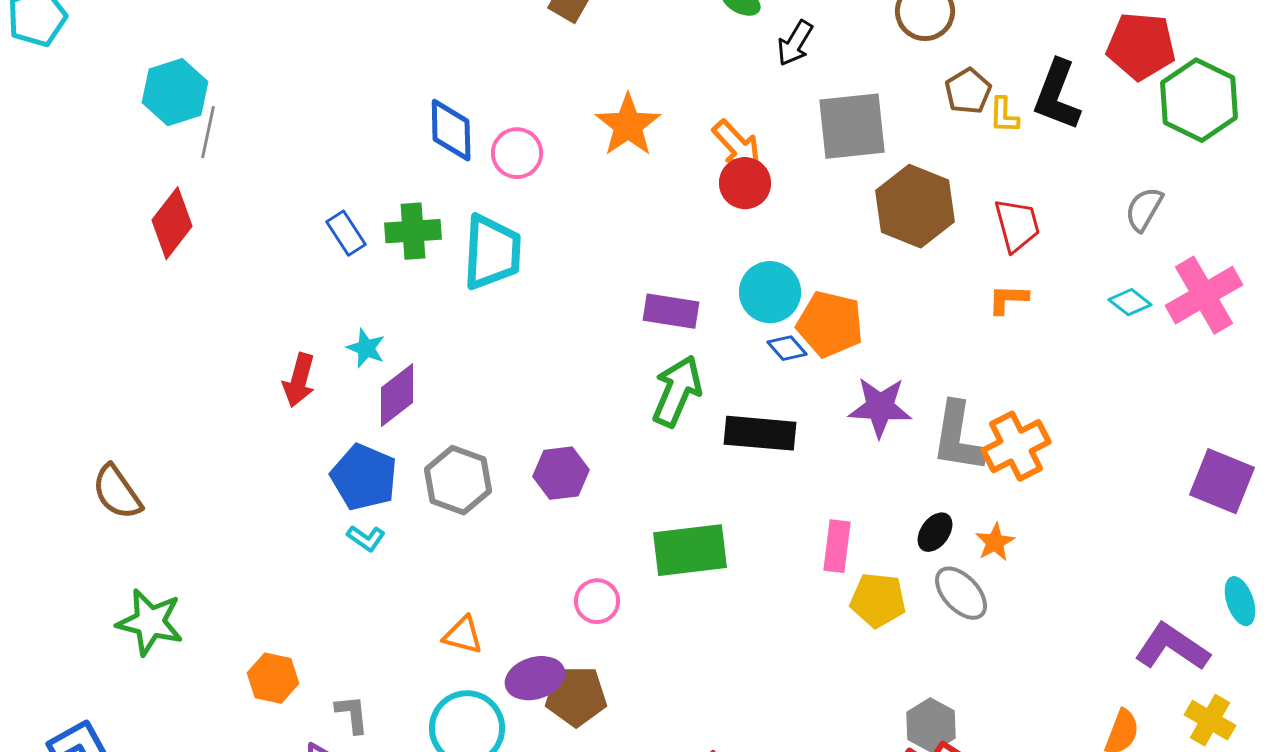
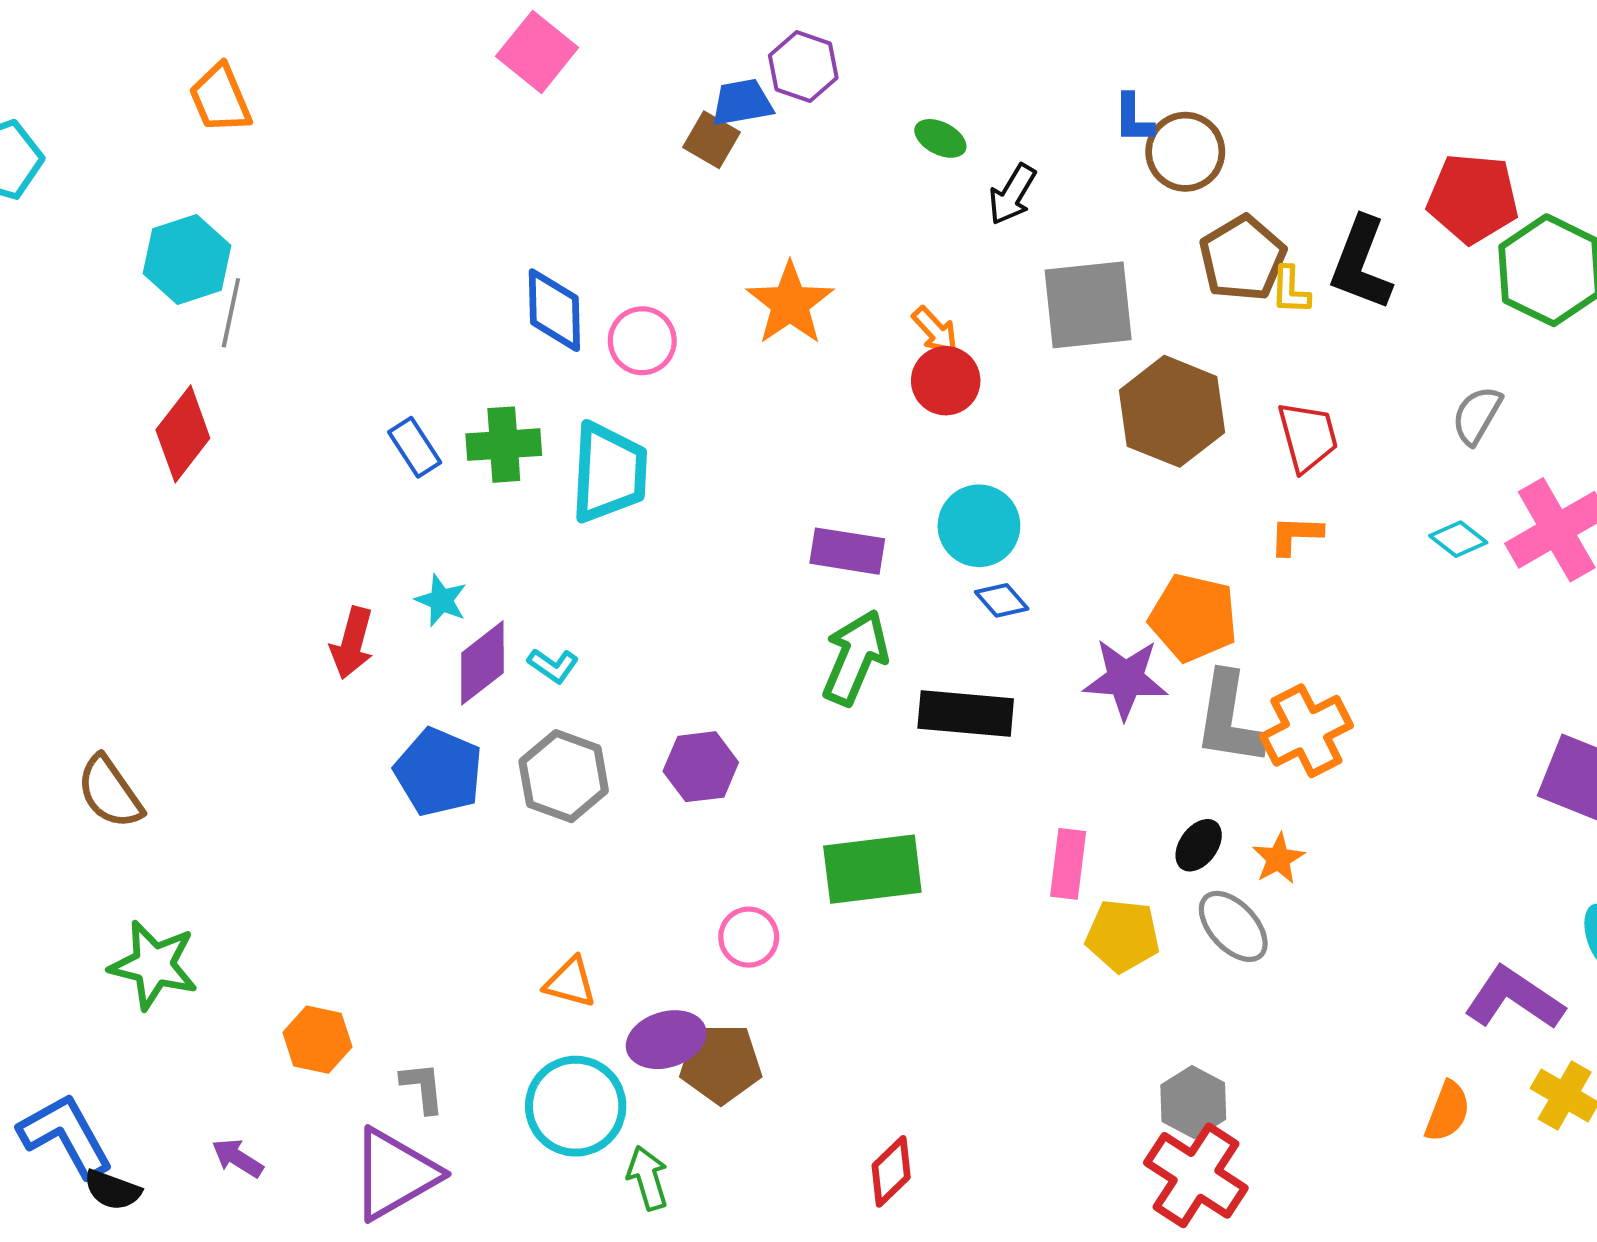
brown pentagon: (968, 91) -> (1243, 258), size x1.4
orange arrow: (737, 145) -> (935, 330), size x0.7
orange pentagon: (830, 324) -> (1193, 618), moved
cyan L-shape: (366, 538) -> (553, 666), moved

